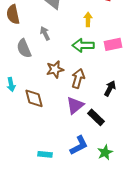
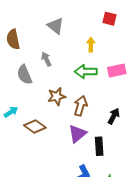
cyan arrow: (11, 84) -> (11, 112), turned -112
brown diamond: (34, 98) -> (35, 126), turned -40
black rectangle: (96, 117) -> (99, 146), turned 42

